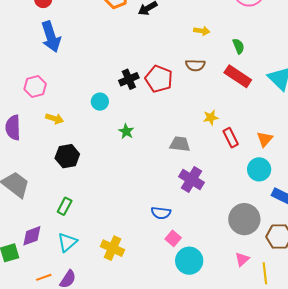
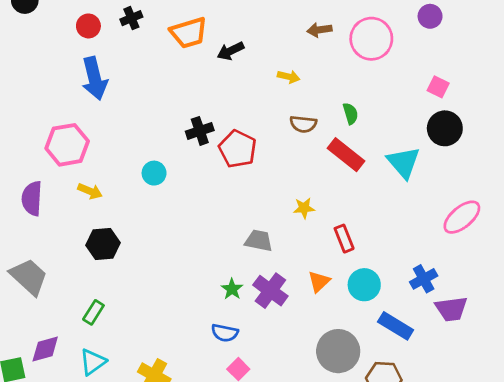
yellow arrow: (202, 31) -> (289, 77), moved
brown semicircle: (195, 65) -> (303, 124), moved
black cross: (129, 79) -> (200, 131), moved
pink hexagon: (35, 86) -> (67, 145), size x1.4
green star: (126, 131) -> (232, 289), moved
red rectangle: (231, 138) -> (344, 239), moved
orange triangle: (265, 139) -> (319, 282), moved

